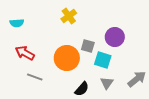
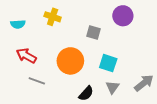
yellow cross: (69, 16) -> (53, 17), moved, turned -35
purple circle: (115, 37) -> (123, 16), moved
gray square: (88, 46) -> (93, 33), moved

